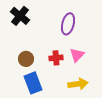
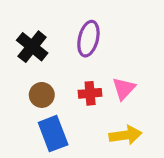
black cross: (20, 16) -> (32, 47), moved
purple ellipse: (68, 24) -> (88, 39), moved

